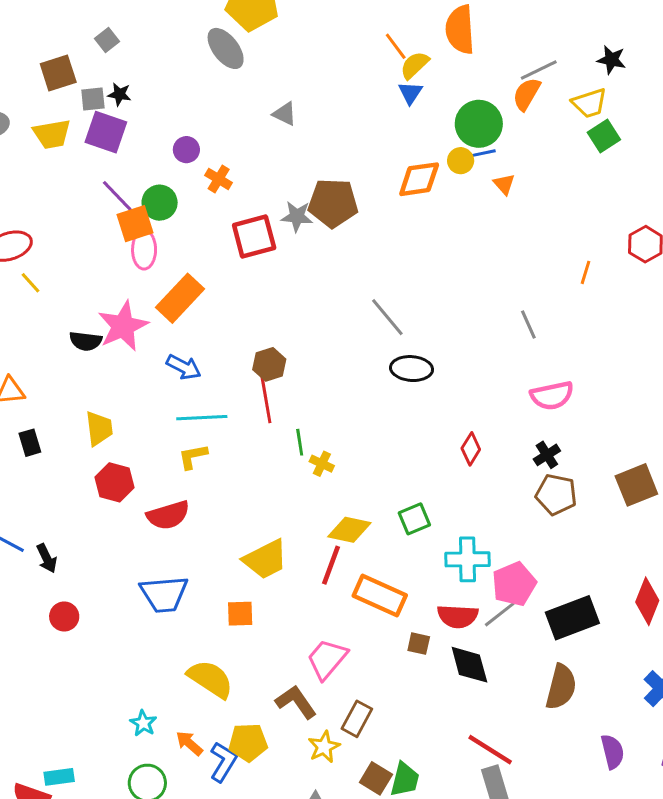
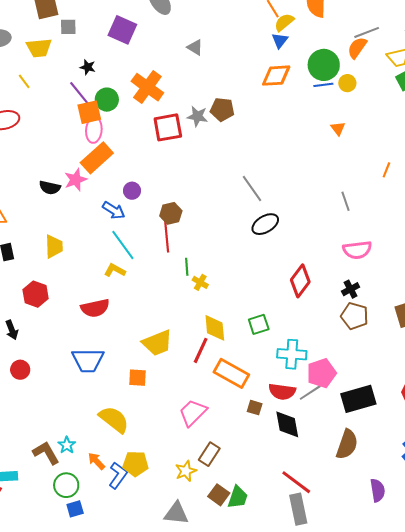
black star: (120, 94) -> (88, 67), moved
purple square: (106, 132) -> (122, 30), moved
purple circle: (186, 150) -> (132, 191), moved
yellow circle: (461, 161) -> (347, 83), moved
orange cross: (219, 179) -> (147, 87), size x1.8
orange diamond: (419, 179) -> (276, 76), moved
orange triangle: (504, 184) -> (338, 128), moved
brown pentagon: (333, 203) -> (222, 109), size x0.7
yellow line: (30, 283) -> (24, 81), moved
orange rectangle: (180, 298) -> (97, 158), moved
pink star: (123, 326) -> (76, 180), size x0.7
black ellipse: (412, 369) -> (265, 224), turned -40
cyan line: (202, 418) -> (123, 245), turned 52
red diamond: (471, 449) -> (300, 281), size x1.5
yellow L-shape: (193, 456) -> (115, 270), turned 35
red hexagon: (115, 482) -> (36, 294), moved
yellow diamond: (349, 530) -> (215, 328), turned 68
brown L-shape: (296, 702) -> (46, 453), moved

